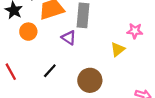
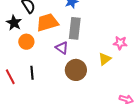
black line: (50, 71) -> (32, 73), moved, turned -48
brown circle: (90, 80) -> (76, 70), moved

